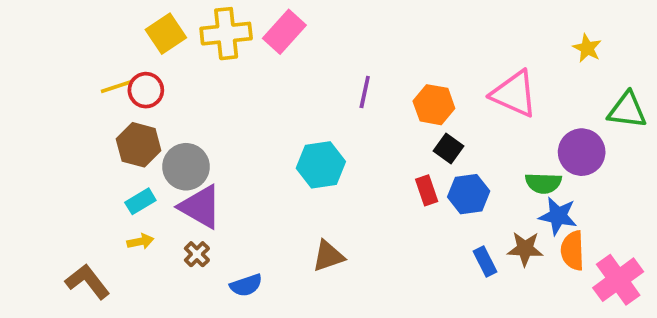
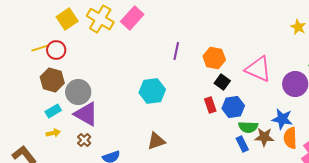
yellow cross: (226, 34) -> (100, 19), turned 36
pink triangle: (514, 94) -> (258, 69), moved
green semicircle: (543, 183) -> (248, 127), moved

